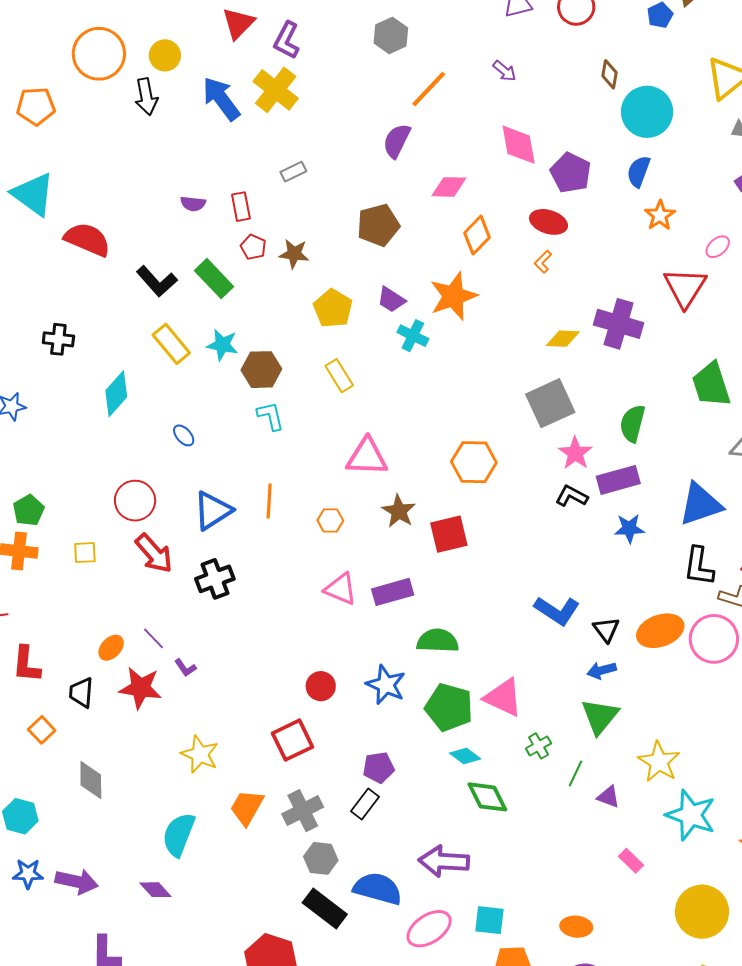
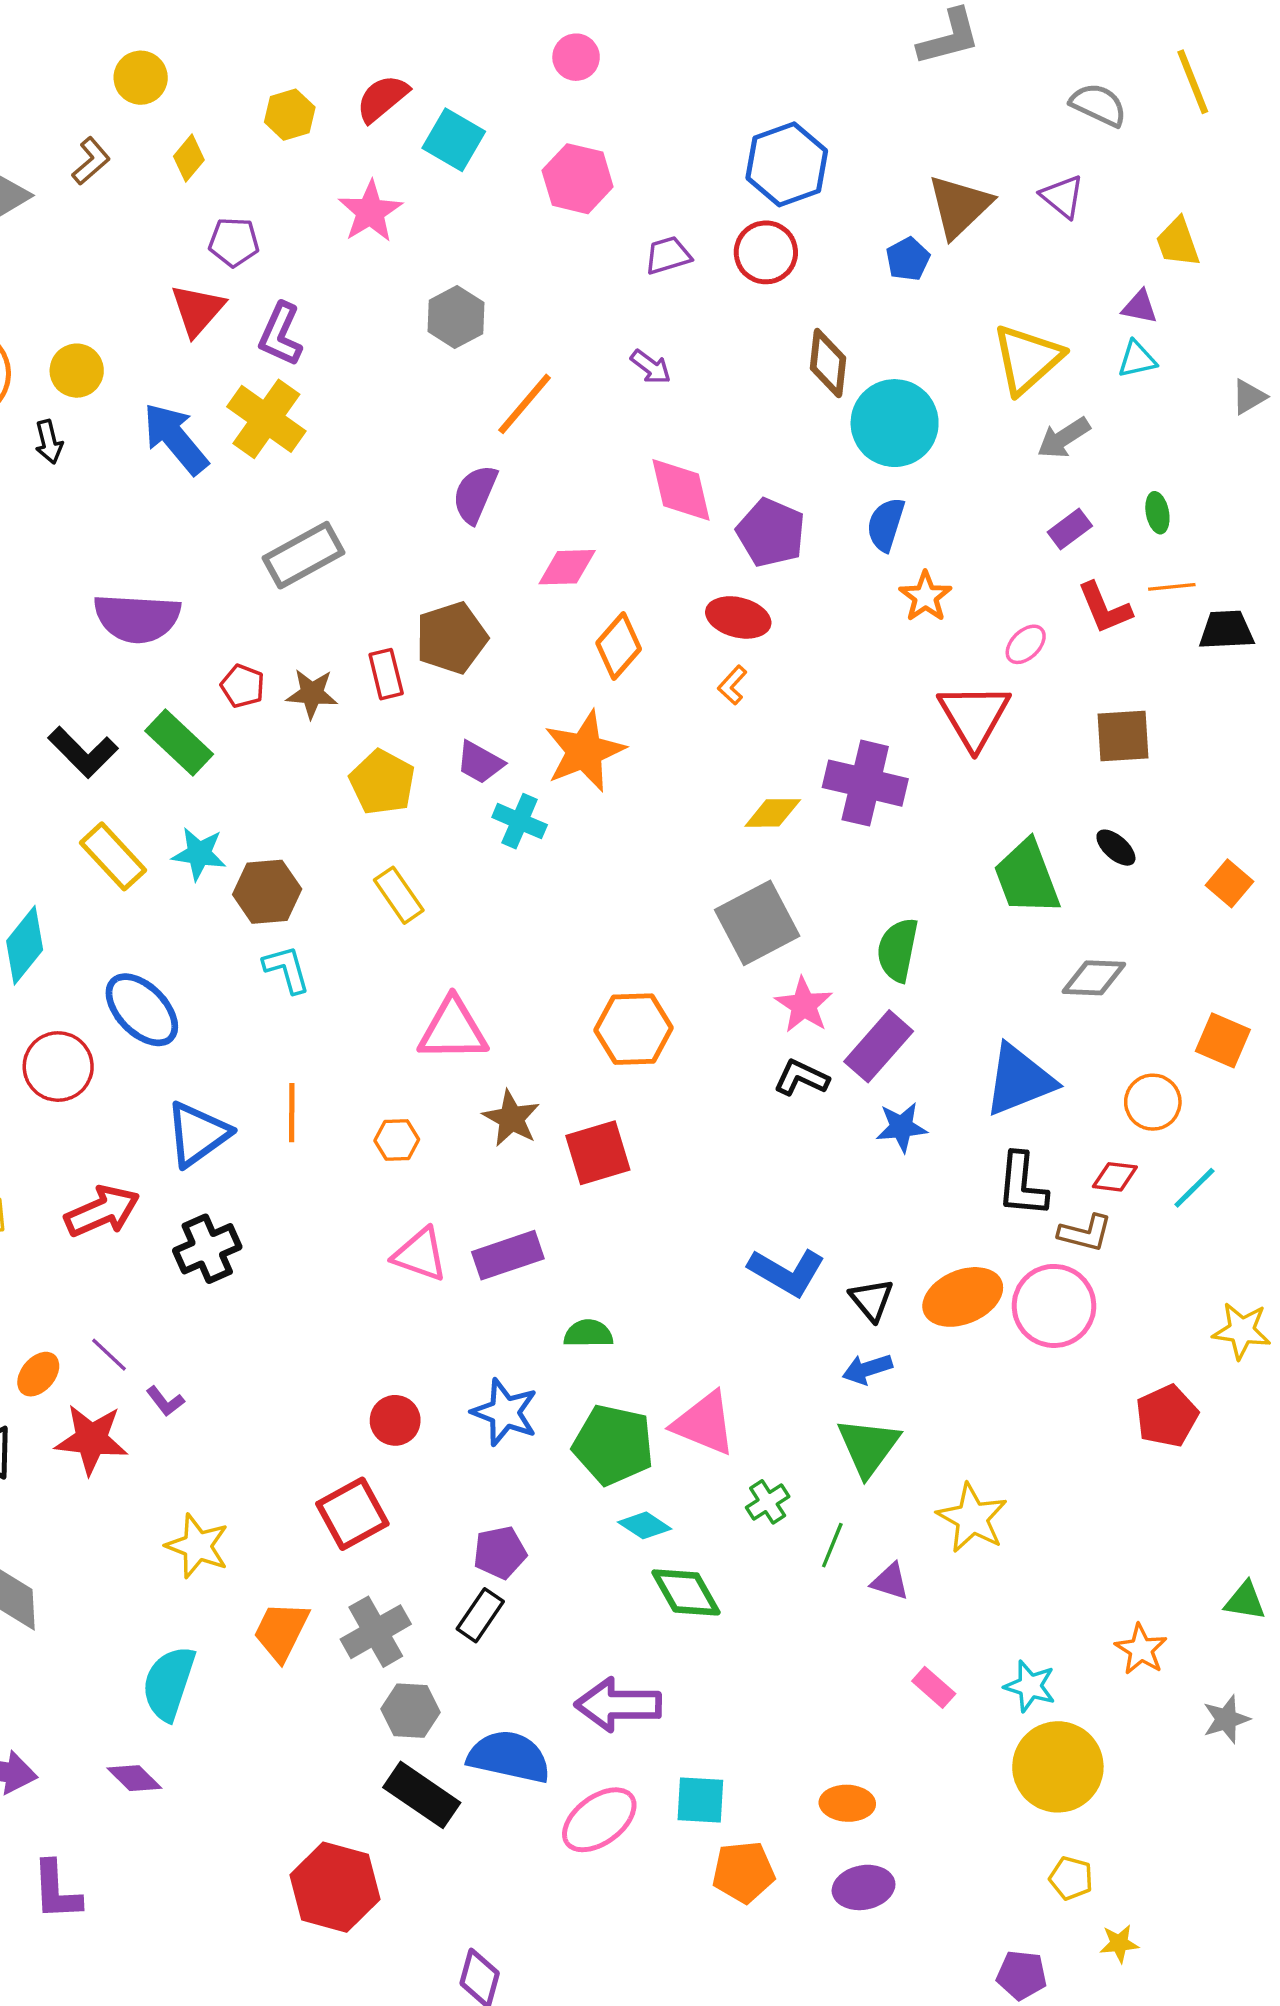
brown diamond: (610, 74) -> (828, 363), size x1.4
black arrow: (146, 97) -> (49, 442), size x0.7
gray rectangle: (293, 172) -> (304, 555), size x1.8
purple semicircle: (193, 204) -> (137, 618), size x2.0
red rectangle: (241, 207) -> (386, 674), moved
blue ellipse: (184, 435) -> (142, 1010), size x2.0
purple rectangle: (618, 480) -> (879, 1046), turned -30
red circle: (135, 501) -> (58, 1067), moved
red arrow: (154, 553) -> (102, 1211), turned -69
green semicircle: (438, 641) -> (588, 1334), size x0.7
cyan star: (691, 815) -> (1030, 1686), moved, size x0.6

